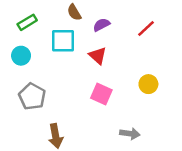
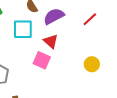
purple semicircle: (101, 25) -> (54, 16), size x1.5
pink square: (101, 94) -> (42, 60), moved

